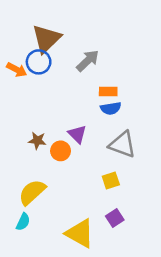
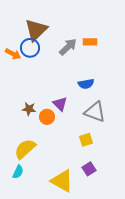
orange rectangle: (108, 92) -> (90, 42), moved

